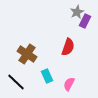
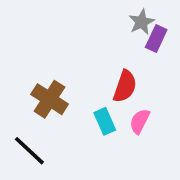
cyan rectangle: (47, 76) -> (105, 121), moved
pink semicircle: (69, 84) -> (140, 121), moved

